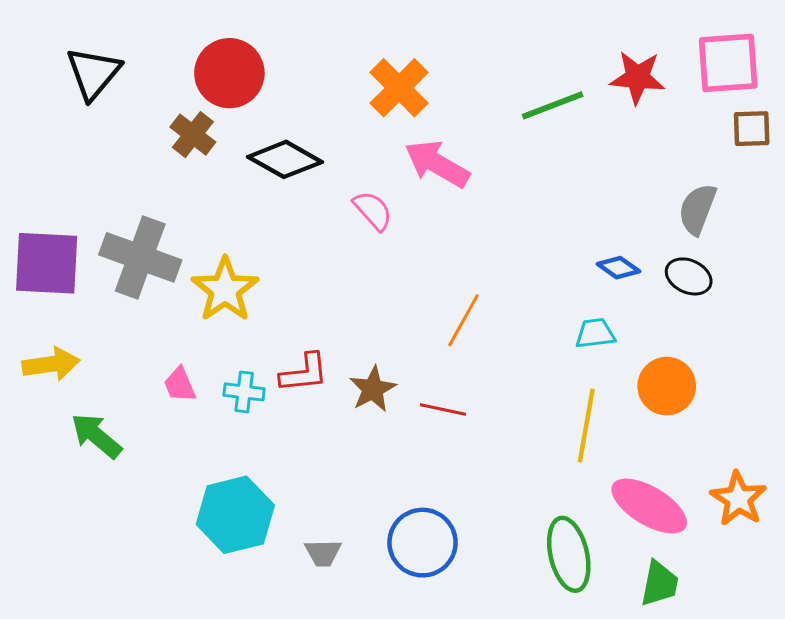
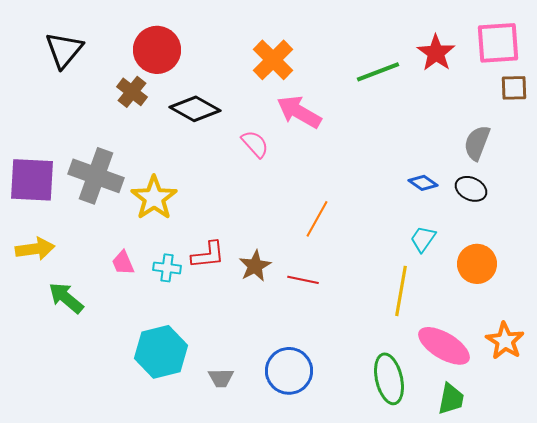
red star: (637, 78) -> (436, 53), turned 30
cyan trapezoid: (595, 333) -> (423, 239), moved, turned -48
orange circle: (667, 386) -> (477, 264), moved

